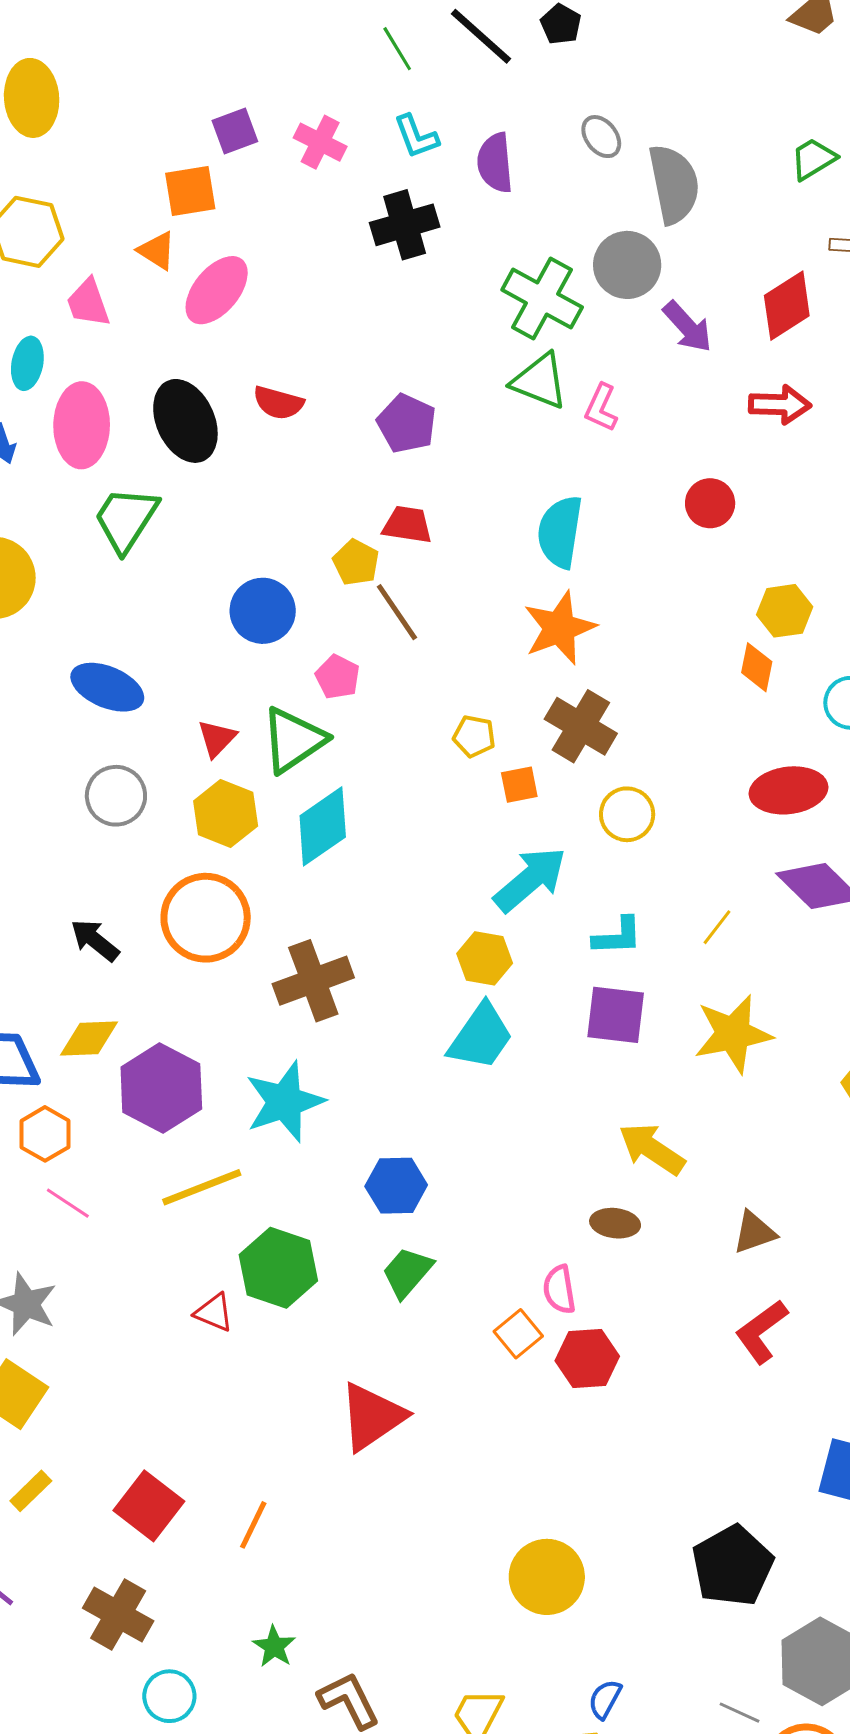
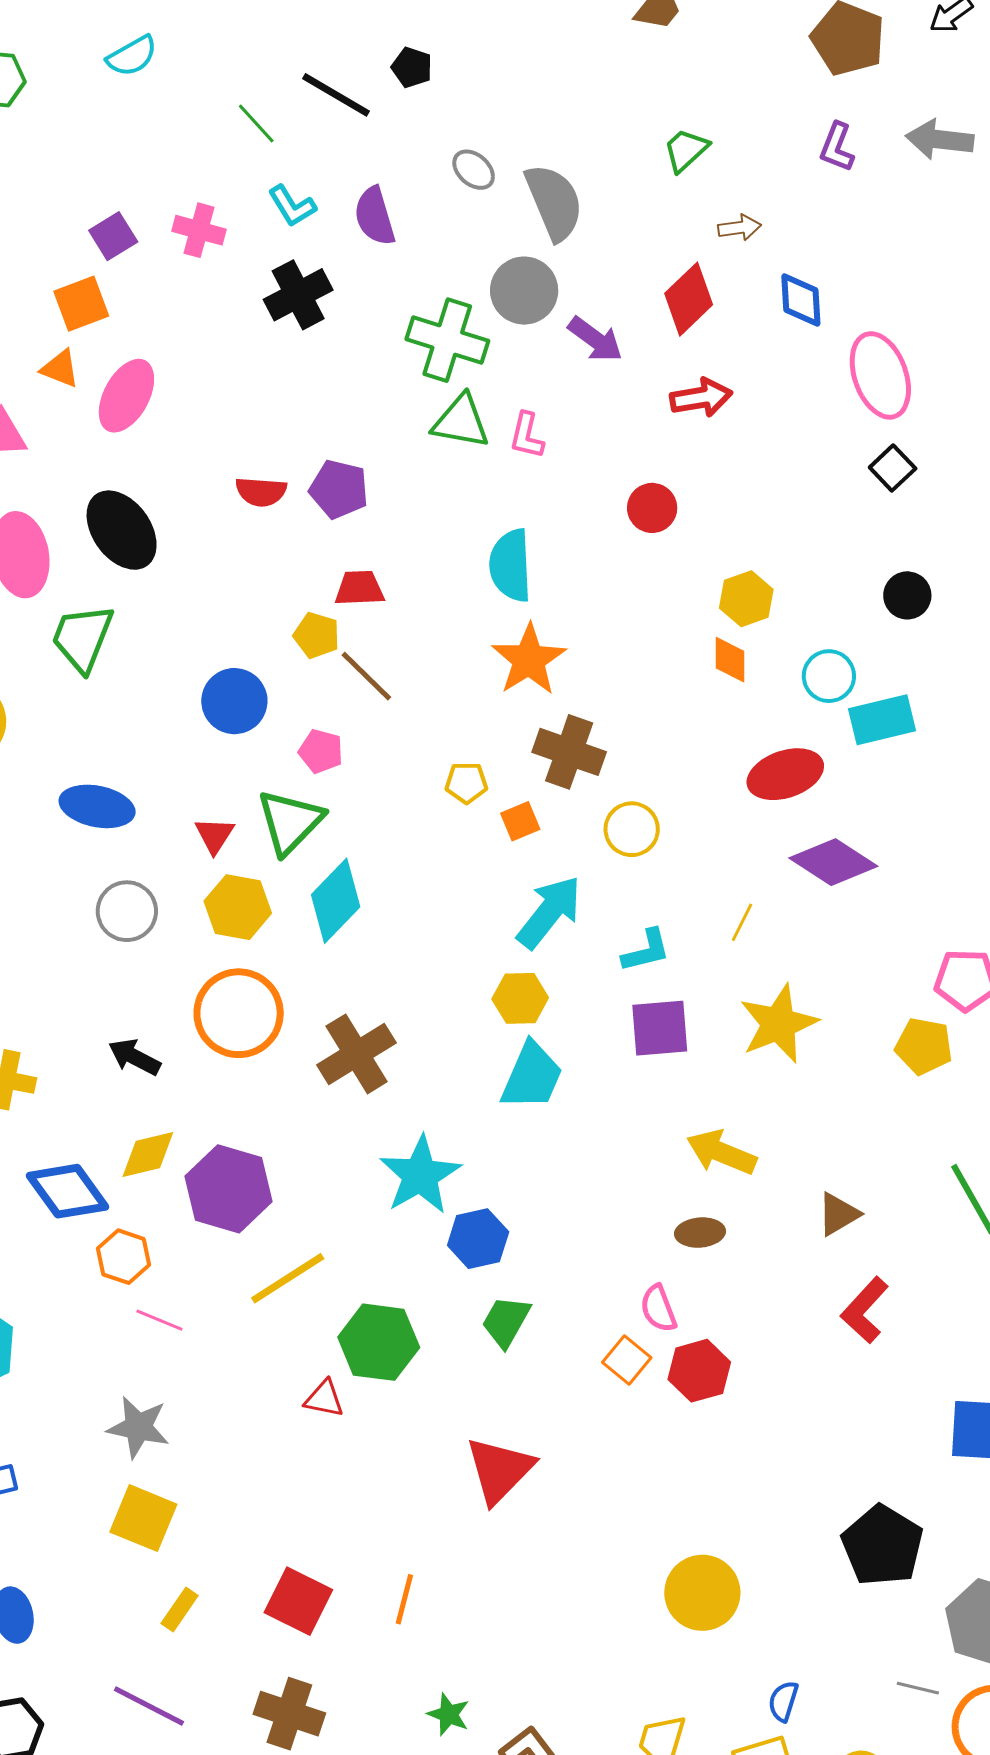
red semicircle: (278, 403) -> (261, 492), moved
cyan star: (285, 1102) -> (420, 1175), moved

